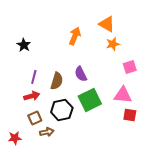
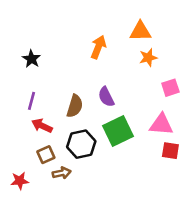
orange triangle: (107, 24) -> (140, 31), turned -30
purple line: (34, 77) -> (31, 101), moved
red arrow: (32, 96) -> (42, 126), turned -140

